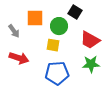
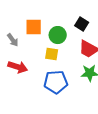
black square: (75, 12) -> (82, 24), moved

